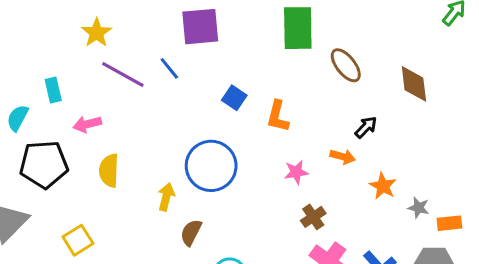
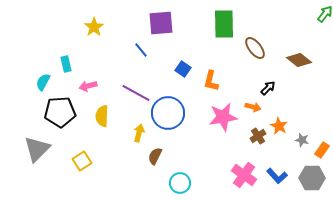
purple line: (123, 75) -> (136, 93), moved
brown diamond: (414, 84) -> (299, 60), turned -45
pink star: (296, 172) -> (223, 117), size x1.8
brown cross: (313, 217) -> (258, 136), moved
orange rectangle: (449, 223) -> (322, 150), turned -49

